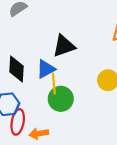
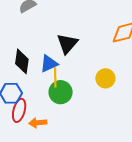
black triangle: (64, 46) -> (67, 44), turned -35

